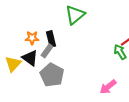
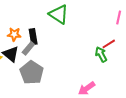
green triangle: (75, 15) -> (59, 14), turned -50

